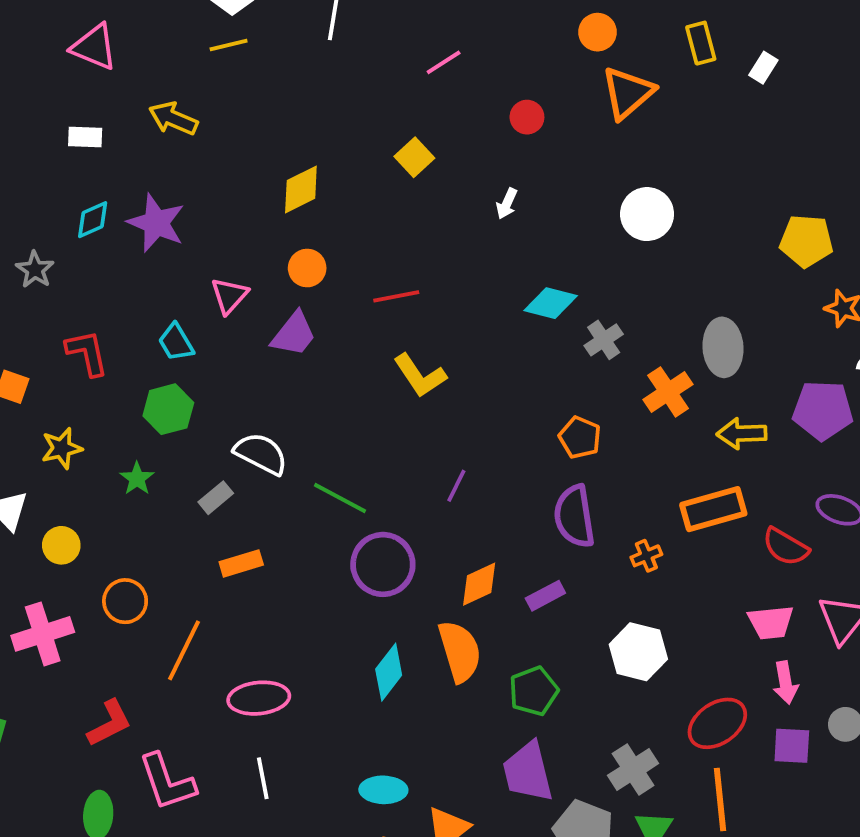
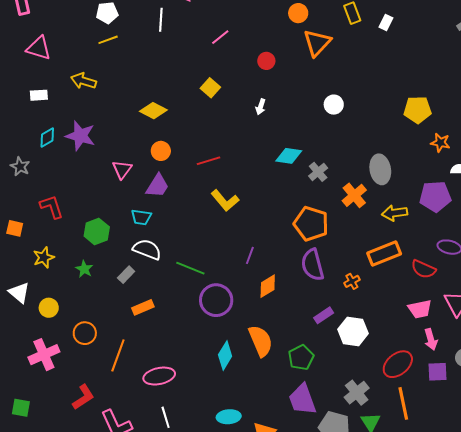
yellow diamond: (301, 189) -> (153, 111), turned 60
white circle: (647, 214) -> (334, 105), size x0.7
cyan trapezoid: (176, 342) -> (141, 217), moved, turned -45
orange pentagon: (580, 437) -> (311, 224), size x1.6
orange diamond: (479, 584) -> (268, 286), moved
purple rectangle: (545, 596) -> (324, 315), moved

